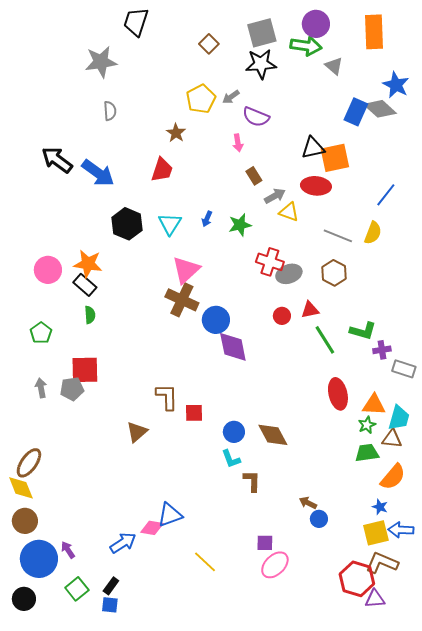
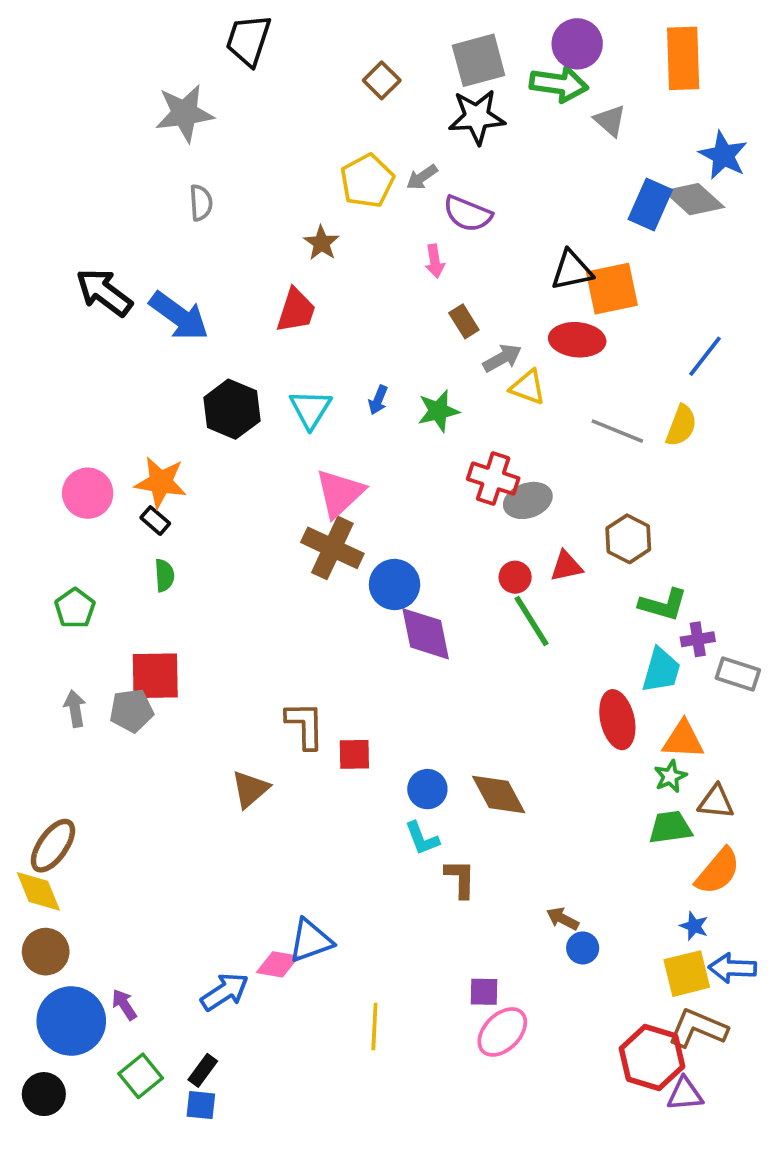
brown hexagon: (334, 273) -> (628, 539), moved
black rectangle: (85, 285) -> (155, 521), size x0.7
green line: (325, 340) -> (532, 621), moved
cyan trapezoid: (399, 418) -> (661, 670), moved
yellow line: (205, 562) -> (374, 1026), turned 50

